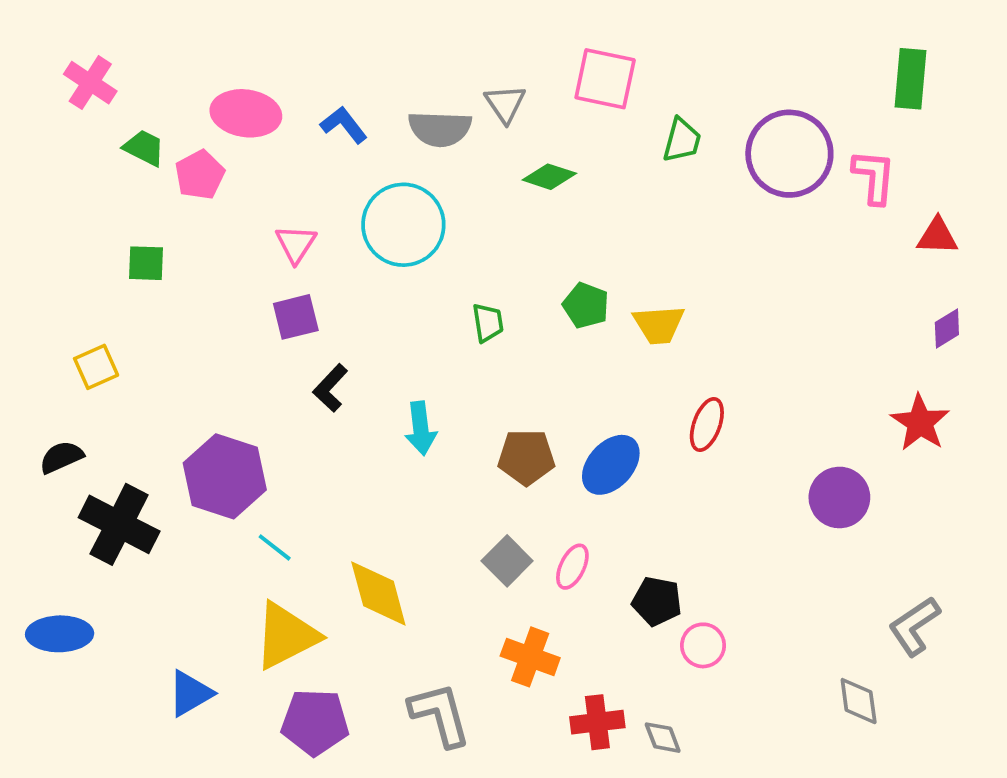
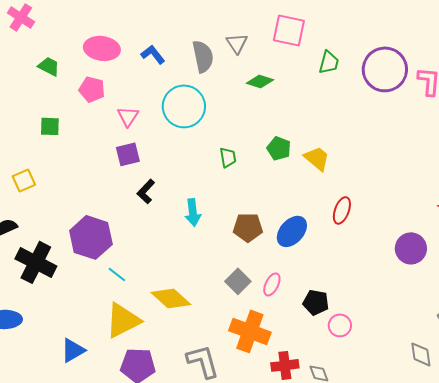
pink cross: (90, 83) -> (21, 17), moved
gray semicircle: (440, 129) -> (203, 56), turned -104
pink pentagon: (200, 175) -> (92, 89), moved, turned -30
yellow trapezoid: (659, 325) -> (317, 158), turned -136
yellow diamond: (378, 594) -> (171, 298), turned -33
orange cross: (530, 657) -> (250, 331), size x1.4

